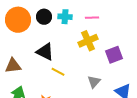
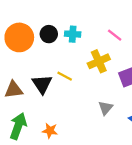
pink line: (92, 18) -> (115, 35), moved, turned 40
black triangle: (45, 52) -> (42, 84), moved, turned 30
yellow line: (58, 72) -> (65, 76), moved

